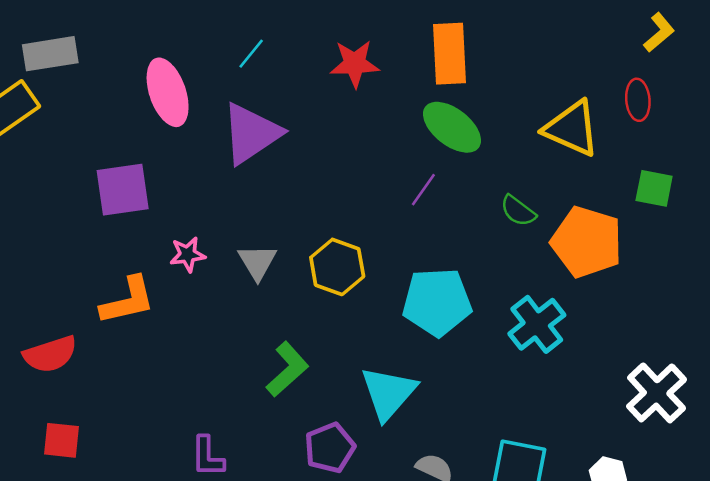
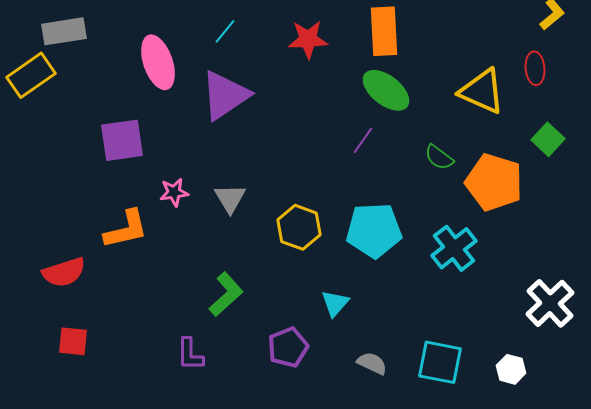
green square: (654, 188) -> (548, 139), turned 32
yellow hexagon: (337, 267) -> (299, 227), moved
green L-shape: (287, 369) -> (226, 294), moved
cyan triangle: (388, 393) -> (335, 303), size x0.6

